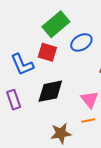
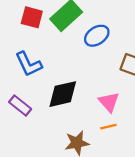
red square: (47, 52) -> (32, 17), moved
purple rectangle: (14, 100) -> (20, 105), turned -30

